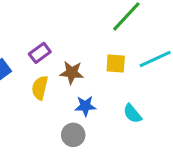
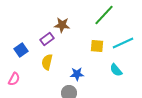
brown star: (72, 73) -> (62, 25), moved
cyan semicircle: (132, 114) -> (116, 70), moved

